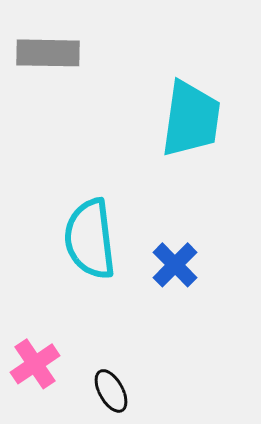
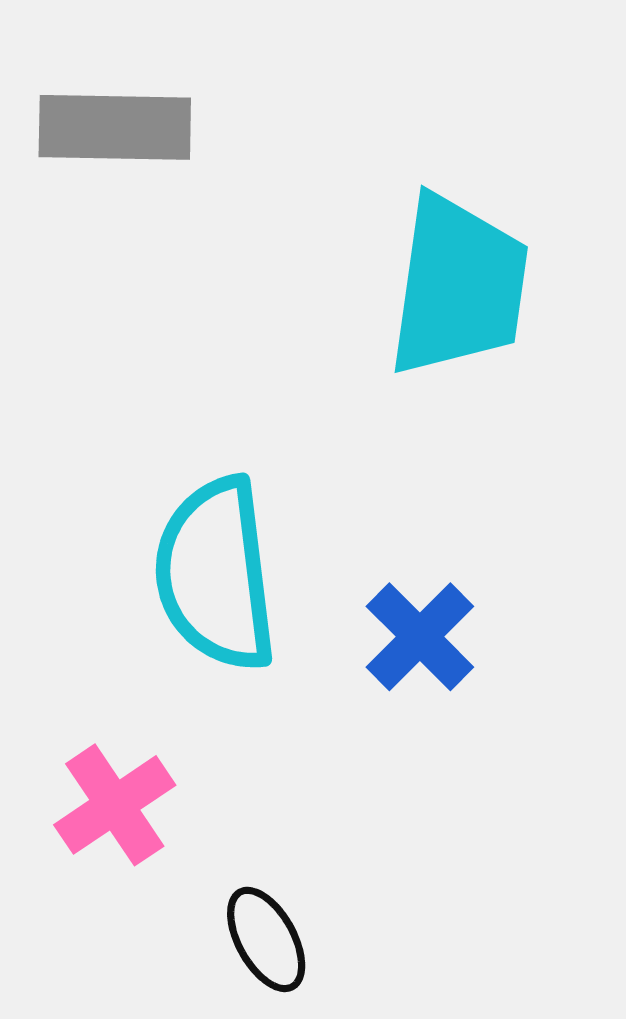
pink cross: (35, 364) -> (115, 805), moved

